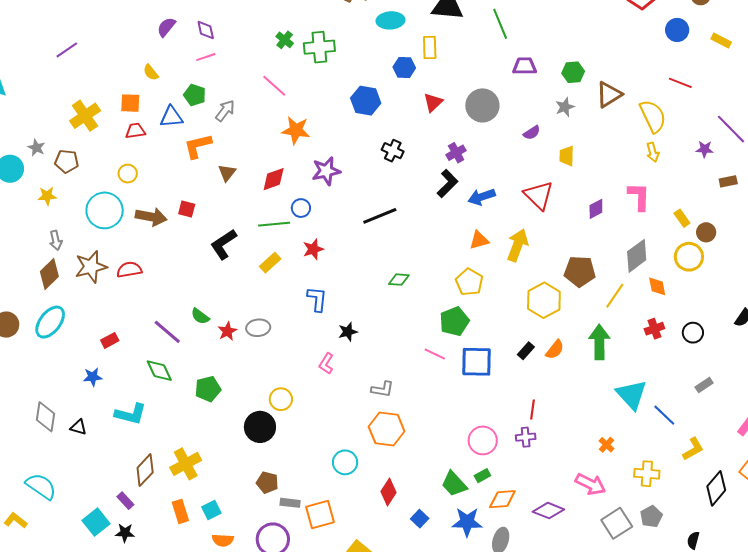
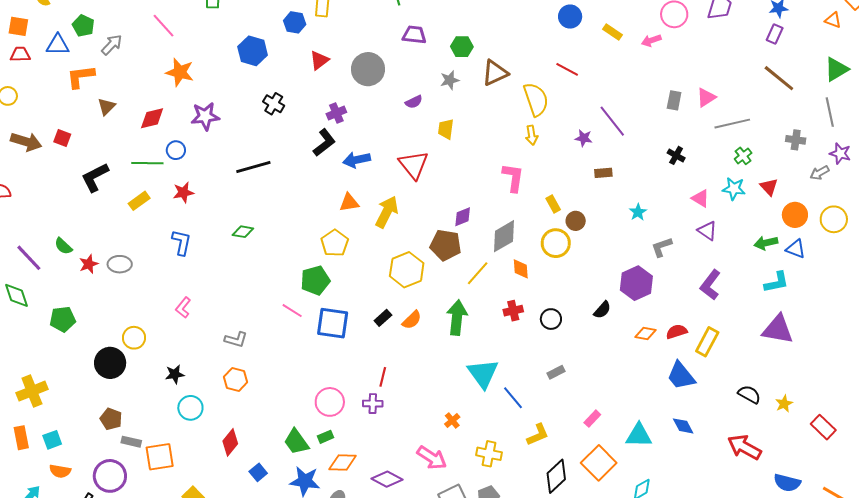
purple diamond: (596, 209) -> (463, 217), moved
green diamond: (399, 280) -> (243, 232), moved
black star: (348, 332) -> (175, 374), moved
orange hexagon: (387, 429) -> (236, 379), size x0.7

